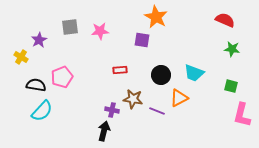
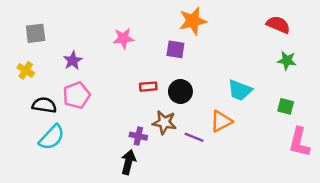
orange star: (156, 17) -> (193, 21), turned 30
gray square: (70, 27) -> (36, 33), moved
purple star: (39, 40) -> (73, 61), moved
black circle: (161, 75) -> (180, 92), moved

